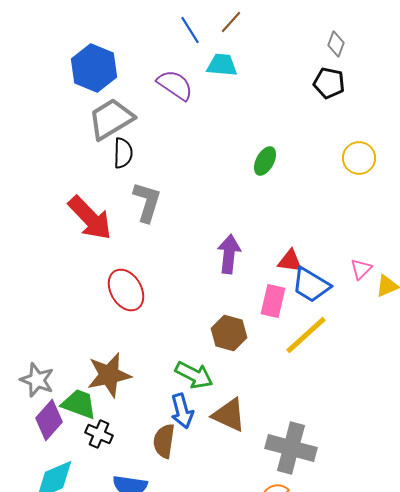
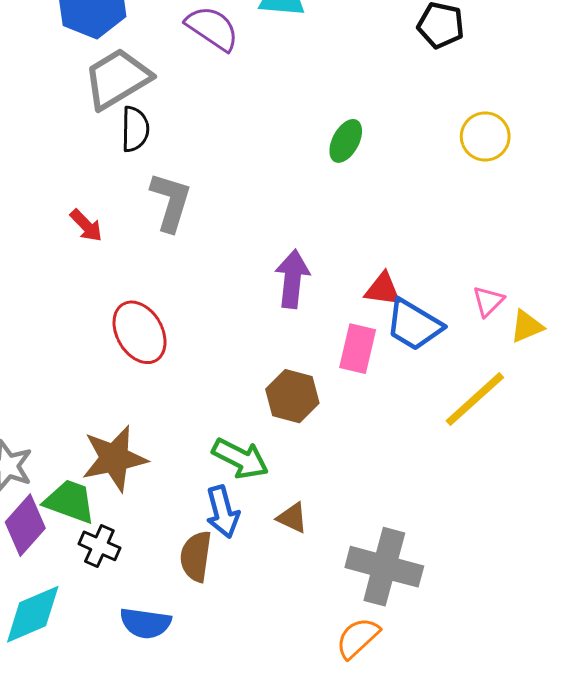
red arrow: (90, 218) -> (86, 226), size x0.5
yellow line: (306, 335) -> (475, 399), moved
brown triangle: (229, 415) -> (292, 518), size x0.6

